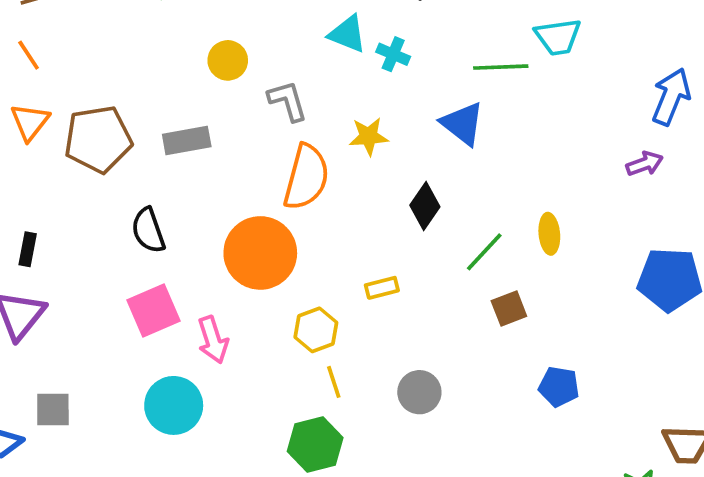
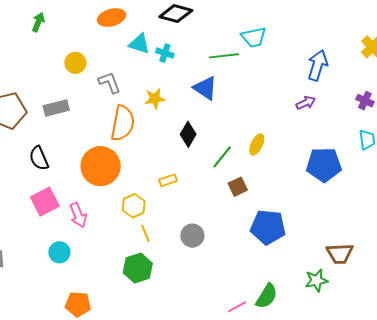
yellow ellipse: (549, 234) -> (257, 144), turned 35
blue pentagon: (559, 387) -> (268, 227), size x1.6
cyan circle: (174, 405) -> (59, 252), size x0.7

